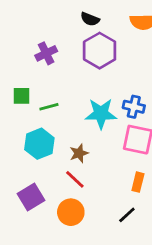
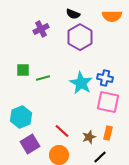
purple cross: (46, 53) -> (41, 29), moved
cyan star: (101, 114) -> (81, 83), turned 30
cyan hexagon: (39, 144) -> (21, 117), moved
brown star: (79, 153) -> (89, 137), moved

